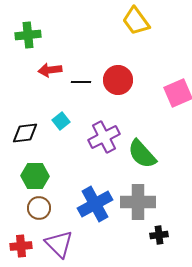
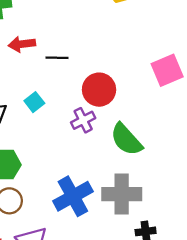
red circle: (118, 80) -> (99, 90), moved
purple cross: (104, 137) -> (83, 120), size x0.7

